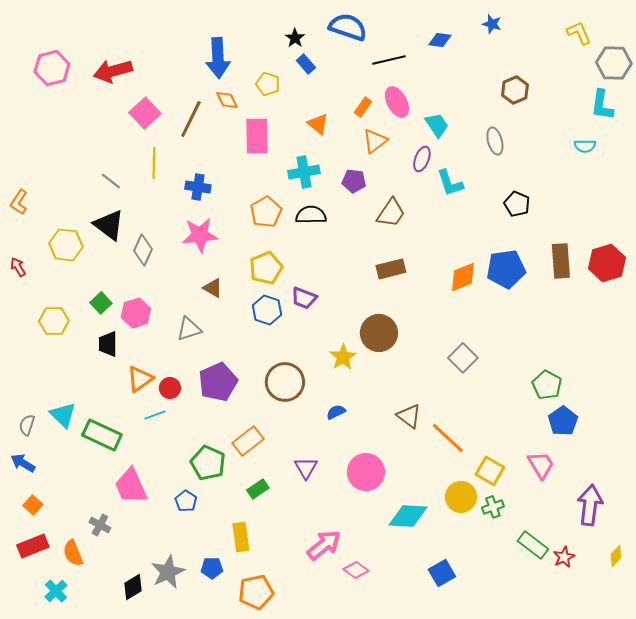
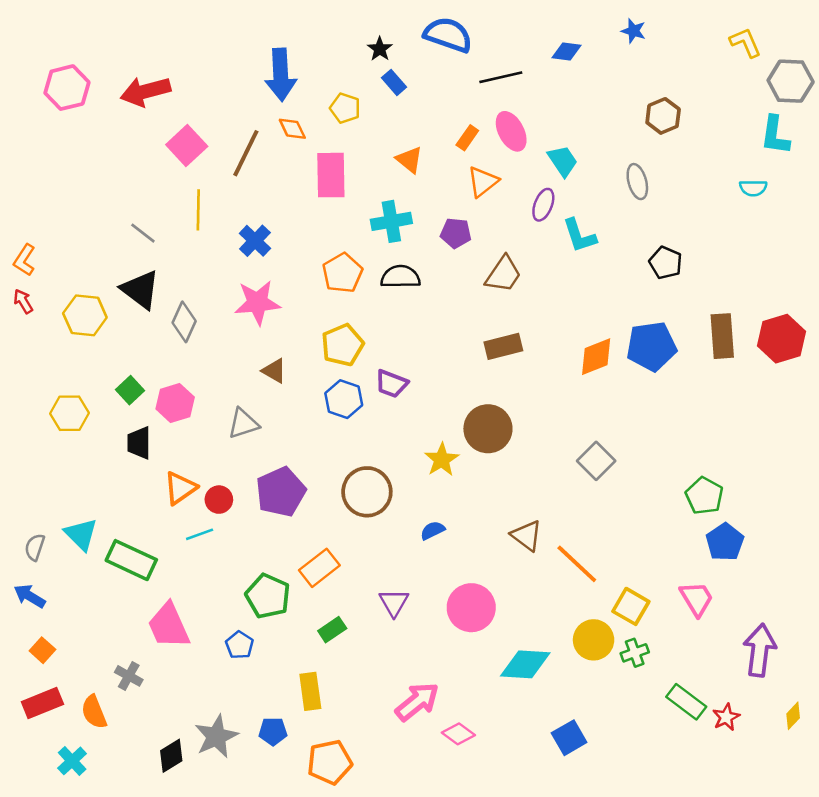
blue cross: (198, 187) -> (255, 241), turned 35
red arrow: (18, 267) -> (23, 301), moved

